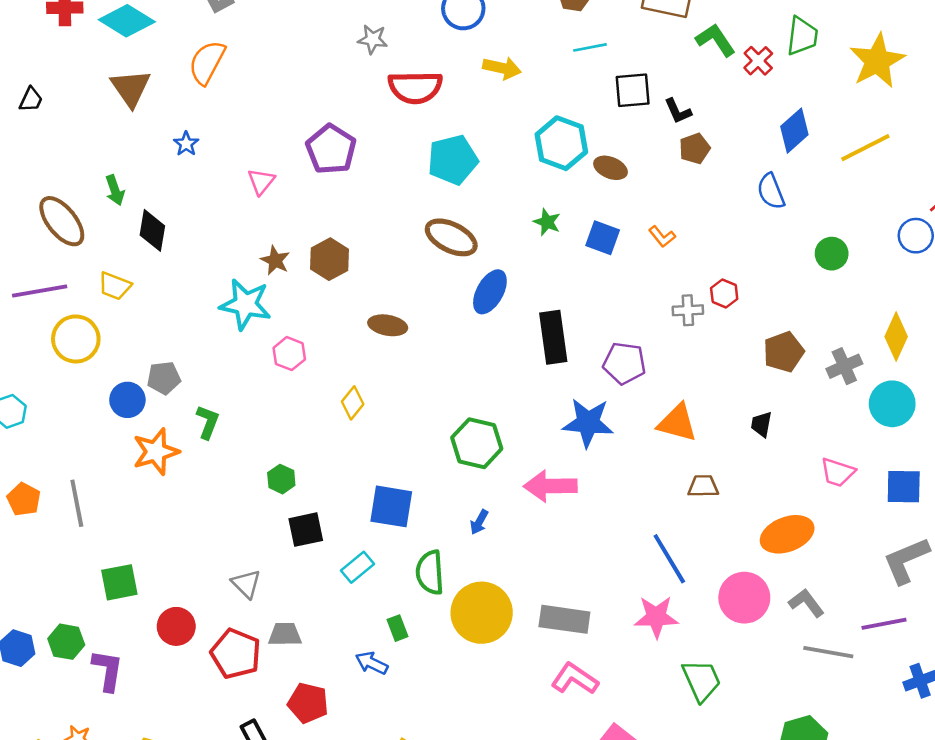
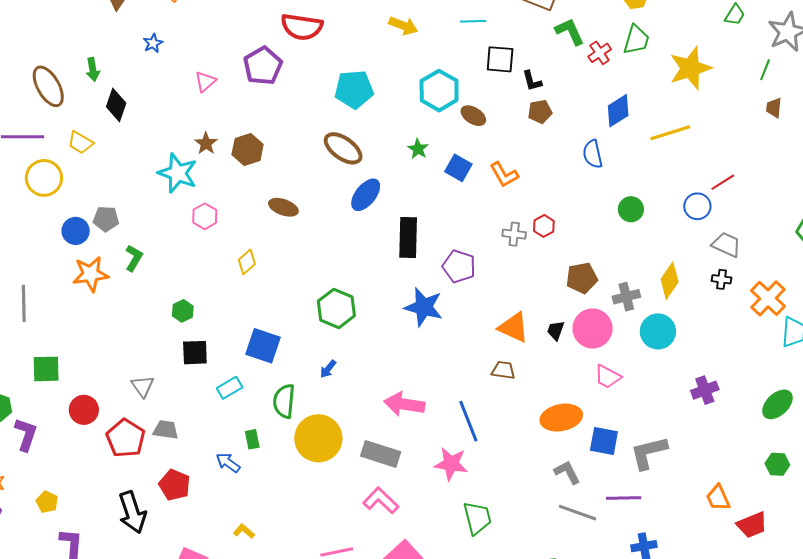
red semicircle: (415, 87) -> (302, 27), moved
orange L-shape: (662, 236) -> (504, 175), size x1.4
orange triangle: (677, 423) -> (514, 327), moved
pink arrow: (550, 486) -> (404, 404), moved
blue square: (904, 487) -> (604, 441), moved
pink circle: (744, 598) -> (593, 329), moved

